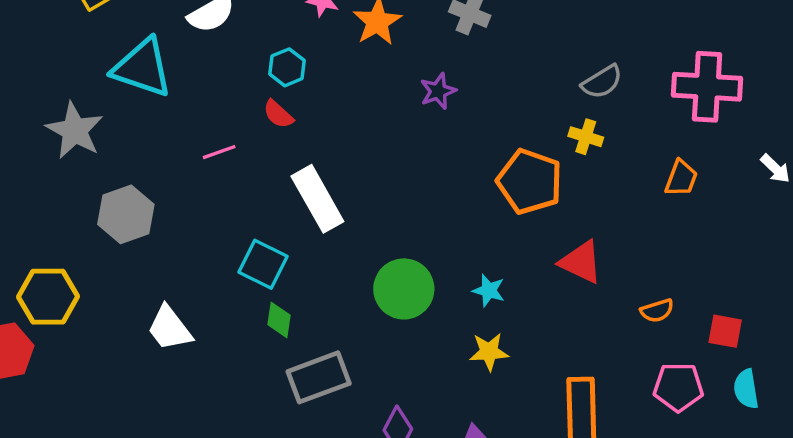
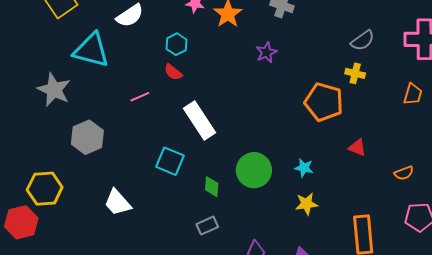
red triangle: (581, 262) -> (357, 147), size x0.7
green diamond: (279, 320) -> (212, 187), moved
gray rectangle: (319, 377) -> (207, 226), size x0.6

